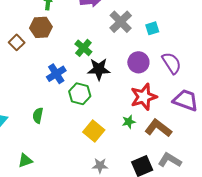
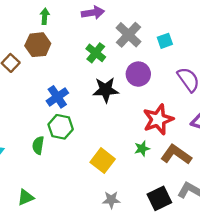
green cross: (83, 48) -> (96, 53), moved
purple circle: (138, 62) -> (138, 74), moved
green hexagon: (80, 94) -> (61, 127), moved

